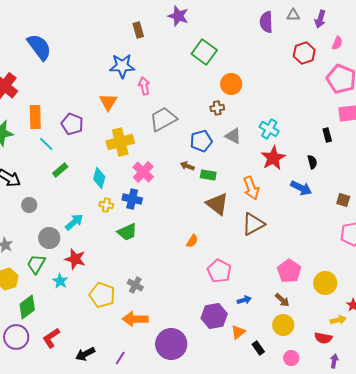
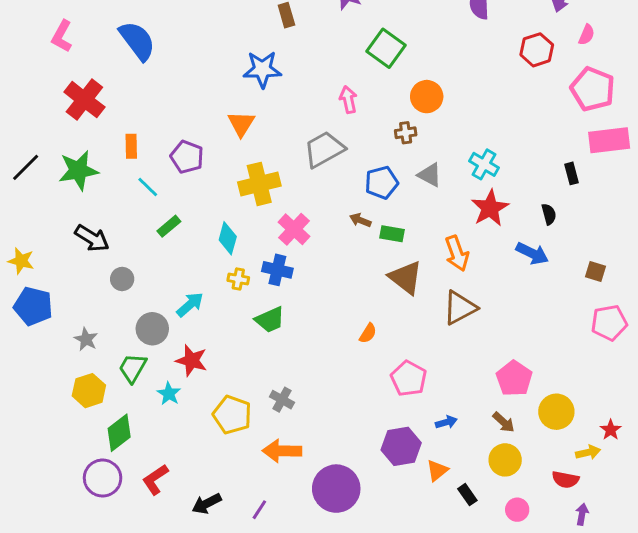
pink arrow: (144, 86) -> (348, 100), moved
orange rectangle: (35, 117) -> (131, 146), size x0.7
yellow circle: (325, 283) -> (556, 412), moved

